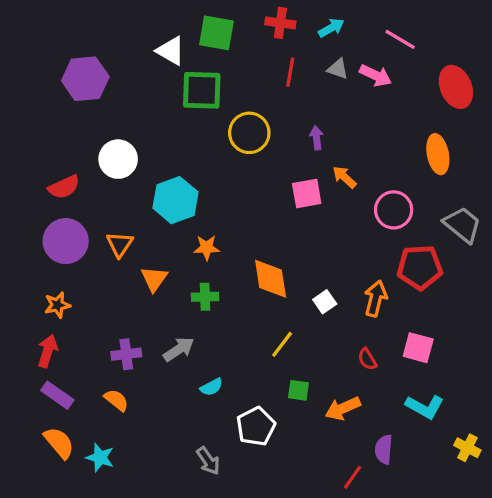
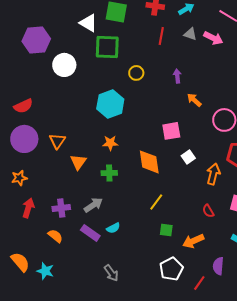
yellow circle: (249, 133) -> (136, 73), size x0.6
white circle: (118, 159) -> (64, 65), moved
pink square: (307, 194) -> (171, 131), moved
cyan hexagon: (175, 200) -> (110, 104), moved
white square: (325, 302) -> (188, 157), moved
red arrow: (48, 351) -> (28, 208), moved
purple rectangle: (57, 395) -> (90, 233), moved
white pentagon: (256, 426) -> (171, 269), moved

